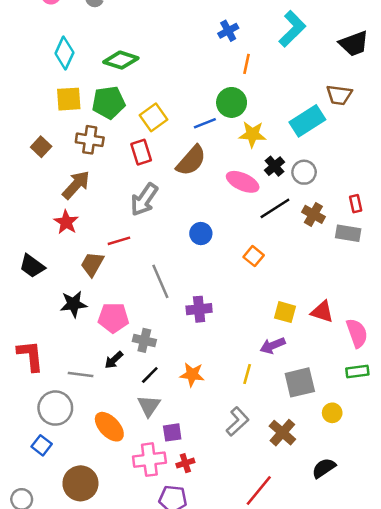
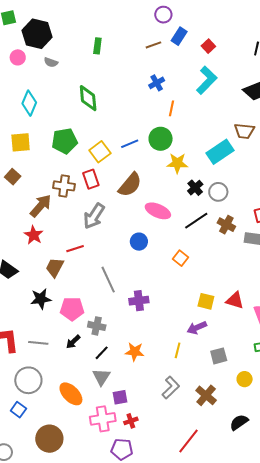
green diamond: (121, 60) -> (88, 98), moved, turned 68
yellow square: (69, 99) -> (21, 142), moved
blue line: (205, 123) -> (130, 144), moved
brown cross: (90, 140) -> (64, 186), moved
pink ellipse: (243, 182) -> (158, 211), moved
gray line: (81, 374) -> (38, 343), moved
gray square: (300, 382) -> (219, 356), size x0.7

